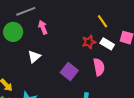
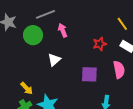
red star: (89, 42) -> (100, 44), moved
purple square: (69, 72) -> (89, 74), turned -36

